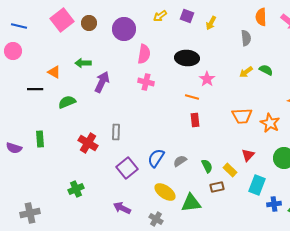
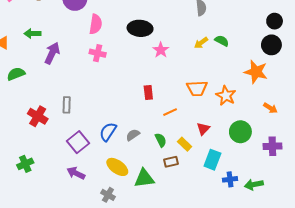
orange line: (192, 97) -> (170, 112), moved, turned -40
purple arrow: (122, 208) -> (76, 173), moved

